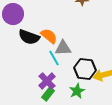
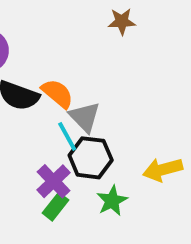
gray triangle: (63, 48) -> (85, 117), turned 48
black hexagon: (85, 69) -> (91, 158), moved

